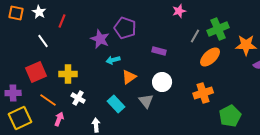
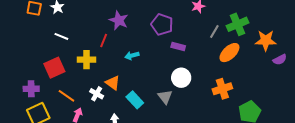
red line: (62, 21) -> (104, 40), moved
purple pentagon: (125, 28) -> (162, 24), moved
purple star: (100, 39) -> (119, 20), moved
white line: (43, 41) -> (61, 36), turned -32
yellow cross: (68, 74) -> (87, 60), moved
orange triangle: (129, 77) -> (113, 83), moved, turned -49

